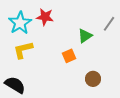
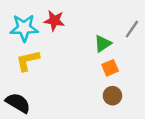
cyan star: (20, 23) -> (24, 28), turned 30
orange square: (69, 56) -> (110, 68), moved

